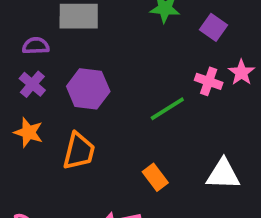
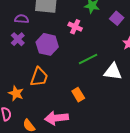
pink cross: (209, 81) -> (75, 27), moved
orange star: (28, 132) -> (16, 93), moved
white triangle: (223, 174) -> (113, 72), moved

